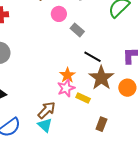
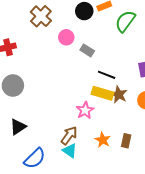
orange star: (67, 75) -> (103, 140), moved
brown star: (101, 78) -> (119, 95), size x0.7
yellow rectangle: (83, 98) -> (102, 93), moved, size x1.5

